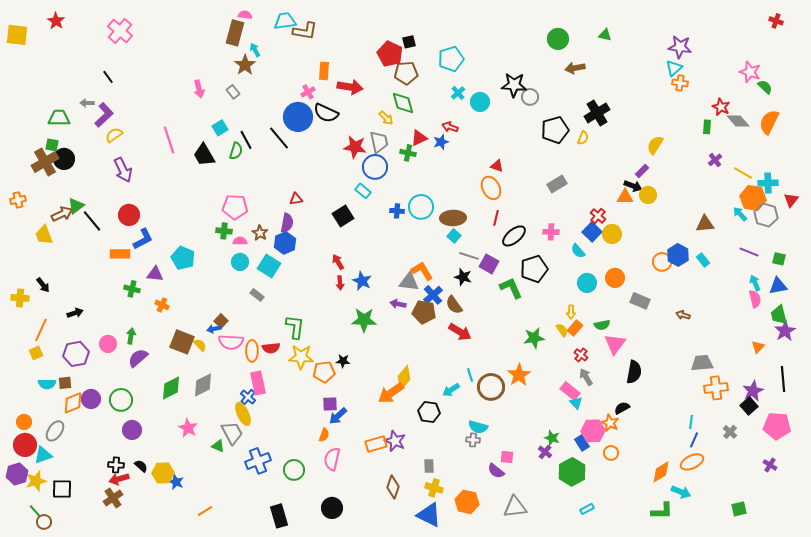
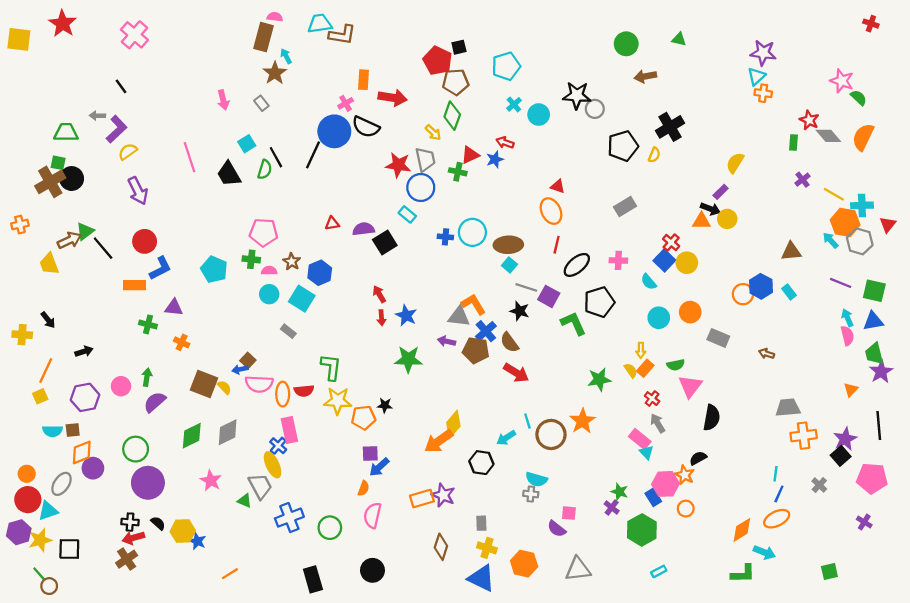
red star: (56, 21) -> (63, 24), size x1.4
green diamond: (403, 103) -> (452, 116), turned 35
black line: (279, 138) -> (313, 155), turned 65
purple semicircle: (287, 223) -> (363, 229), moved, turned -108
cyan pentagon: (183, 258) -> (214, 269), moved
green square: (779, 259) -> (874, 291), size x1.5
purple circle: (91, 399) -> (93, 468), moved
purple circle: (132, 430) -> (148, 483), size x1.5

